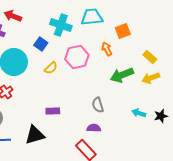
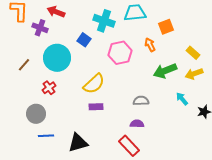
yellow semicircle: (51, 68) -> (94, 84), moved, size x1.6
gray semicircle: (98, 105) -> (141, 101), turned 105
cyan arrow: (139, 113) -> (182, 99), moved, turned 32
black triangle: (35, 135) -> (78, 143), moved

